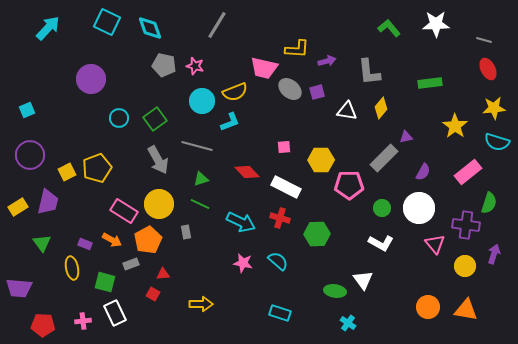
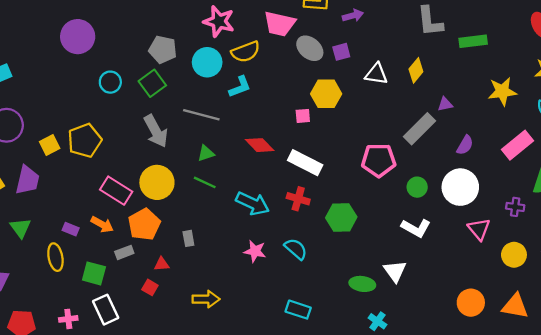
gray pentagon: (164, 65) -> (163, 49), moved
pink star: (195, 66) -> (219, 21), moved, size x1.5
gray L-shape: (369, 72) -> (430, 21), moved
yellow star: (455, 126) -> (502, 91), turned 30
yellow hexagon: (321, 160) -> (326, 94), moved
purple cross: (466, 225) -> (515, 207), size x0.6
gray rectangle: (186, 232) -> (188, 238), moved

